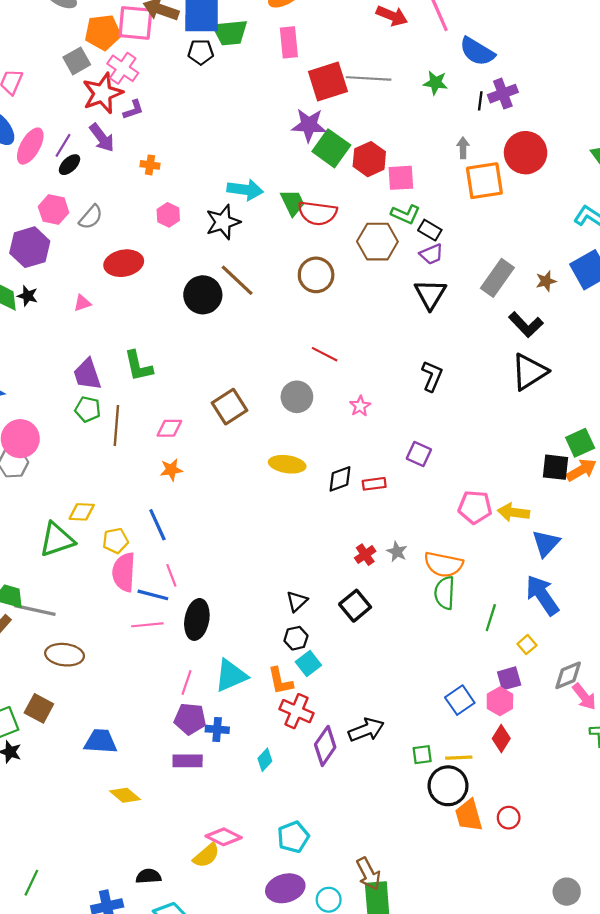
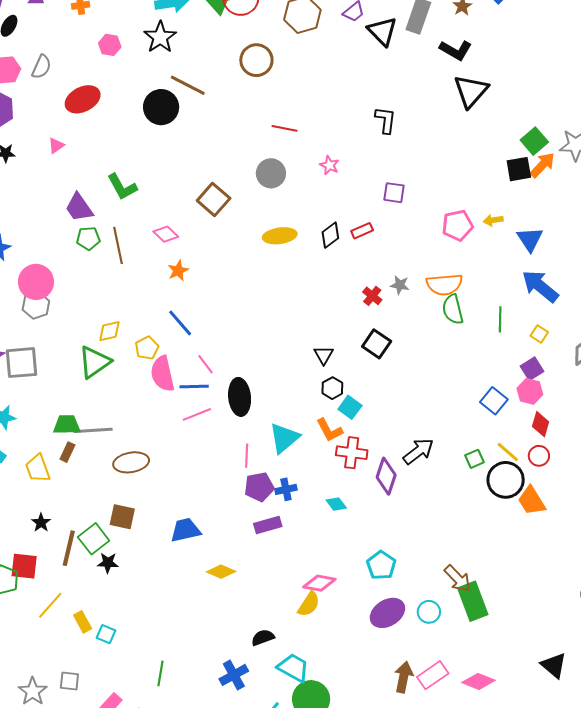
black triangle: (430, 294) -> (382, 31), moved
pink diamond: (169, 428) -> (166, 234), turned 60
yellow arrow: (513, 512) -> (493, 220), size x0.7
yellow line: (459, 758) -> (508, 452), turned 60
cyan diamond: (265, 760) -> (336, 504), turned -65
red circle: (509, 818) -> (539, 456), moved

